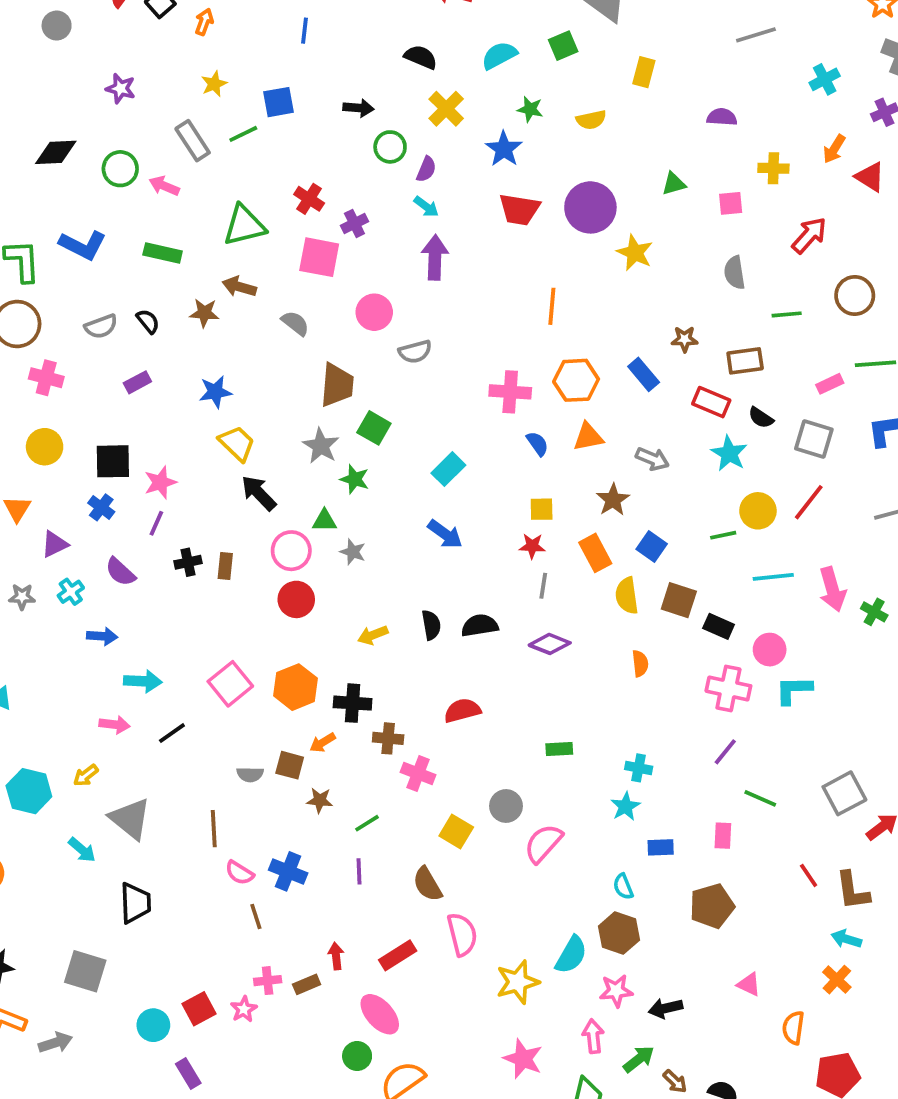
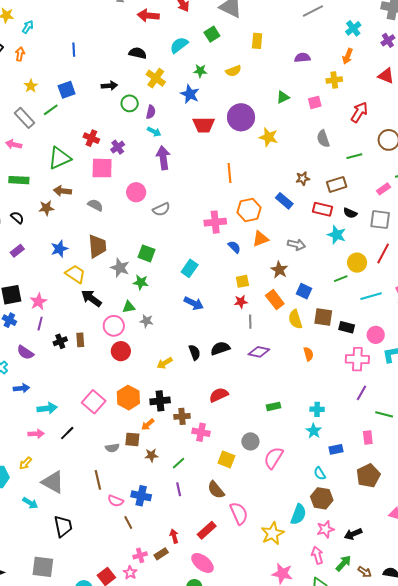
orange arrow: (834, 149) -> (348, 56), moved
brown trapezoid: (337, 385) -> (97, 246), moved

